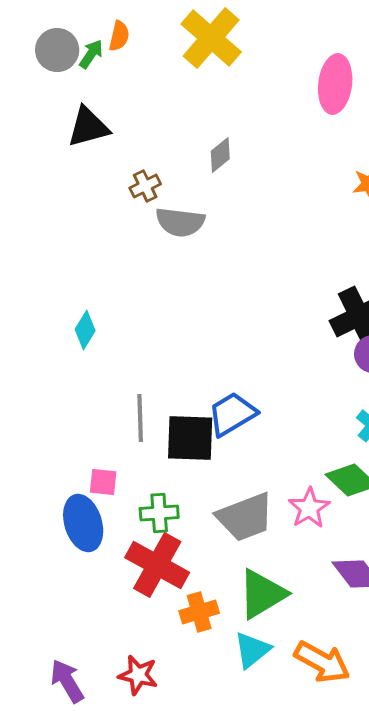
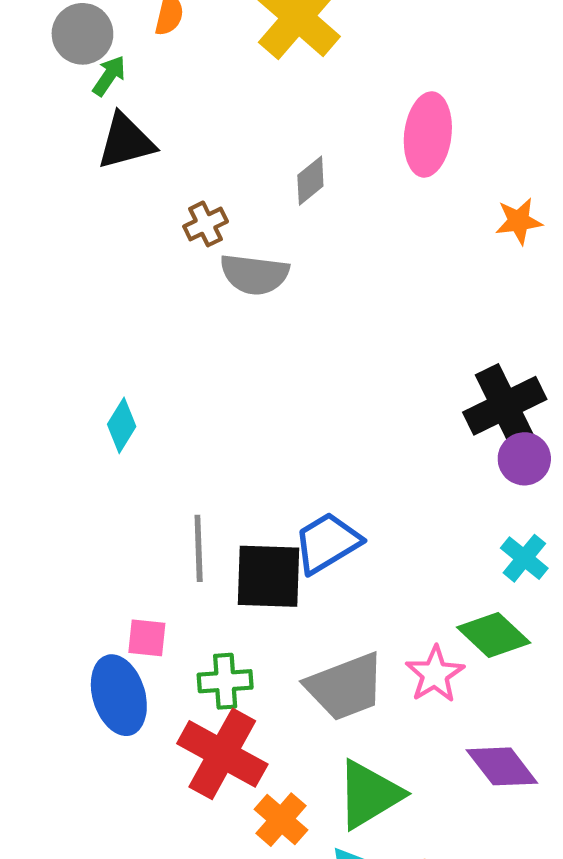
green arrow: (91, 54) -> (109, 76), moved
pink ellipse: (335, 84) -> (428, 134), moved
orange cross: (199, 612) -> (281, 820), turned -33

